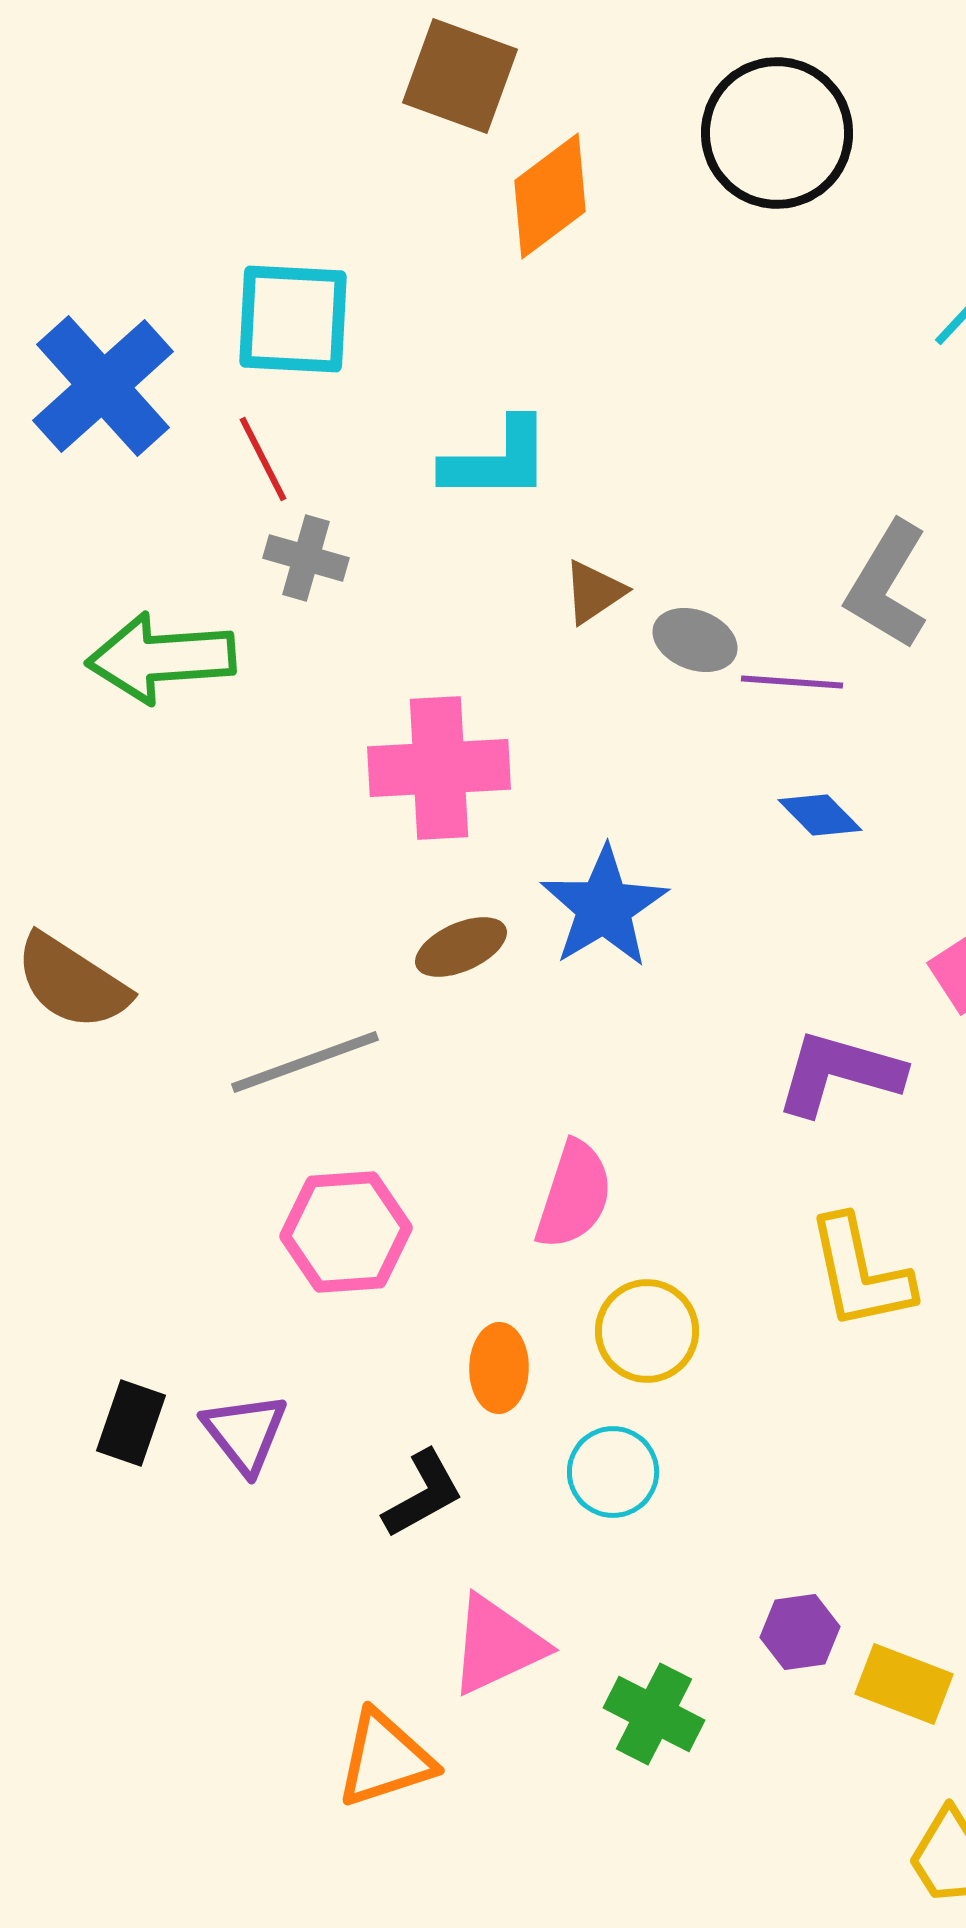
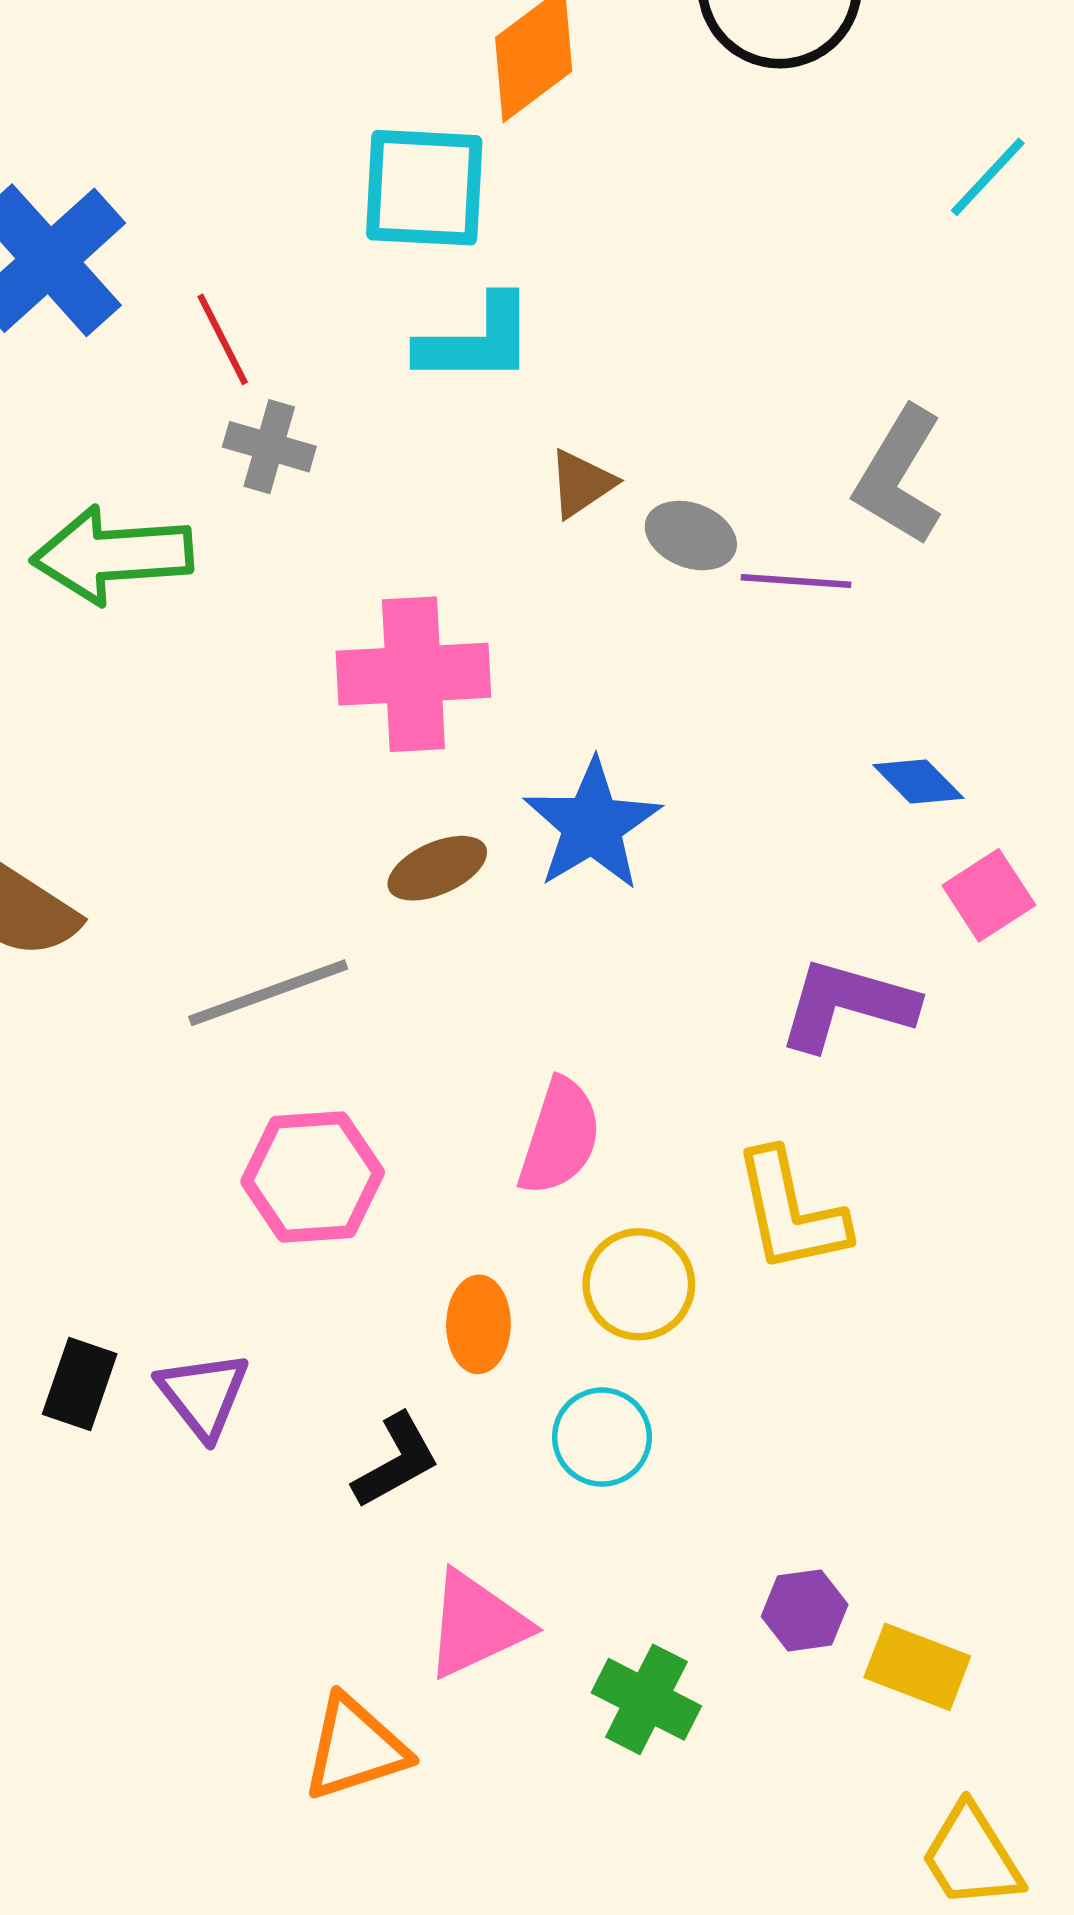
cyan square: (293, 319) -> (424, 188), moved
blue diamond: (820, 815) -> (918, 781), moved
yellow L-shape: (860, 1273) -> (791, 1212), moved

